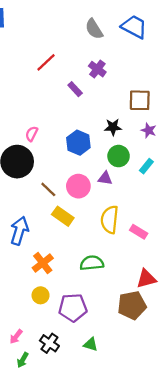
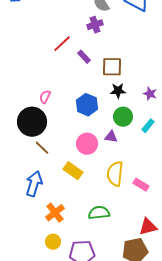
red line: (46, 62) -> (62, 44), moved
purple cross: (97, 69) -> (95, 25), moved, turned 35
brown square: (140, 100) -> (112, 67), moved
brown line: (48, 189) -> (42, 148), moved

